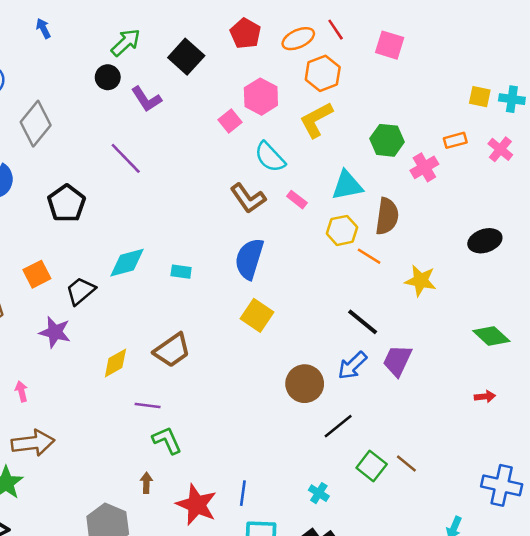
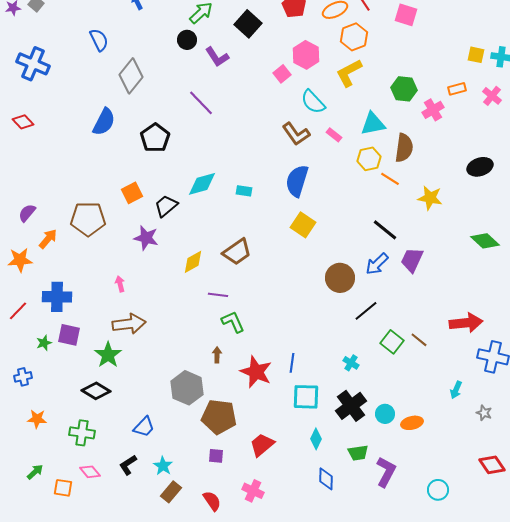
red arrow: (485, 397) -> (466, 323), moved, size x2.0

